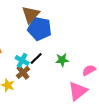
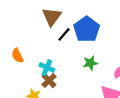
blue pentagon: (39, 29) -> (87, 29), moved, turned 30
black line: (36, 59) -> (64, 34), moved

